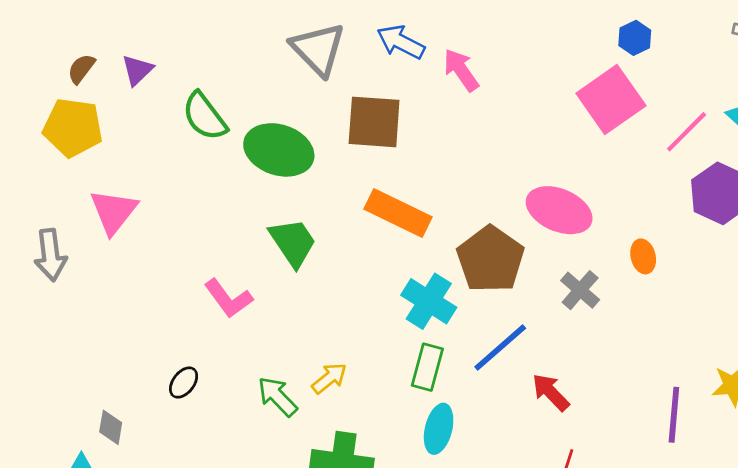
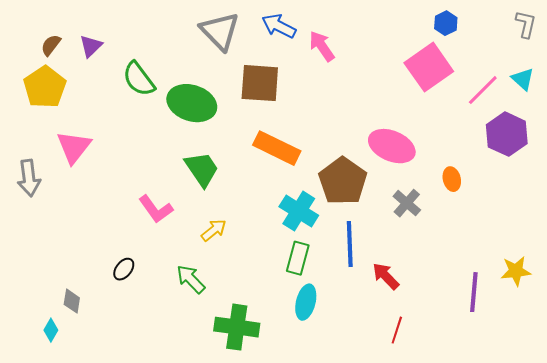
yellow pentagon: (73, 128) -> (45, 87), turned 30
blue line: (500, 347) -> (350, 244), turned -51
yellow arrow: (329, 378) -> (214, 230), moved

